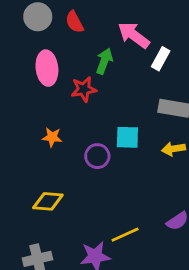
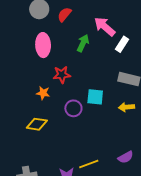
red semicircle: (74, 22) -> (64, 15), turned 63
red star: (84, 89) -> (62, 75), moved
yellow diamond: (48, 201) -> (37, 124), moved

